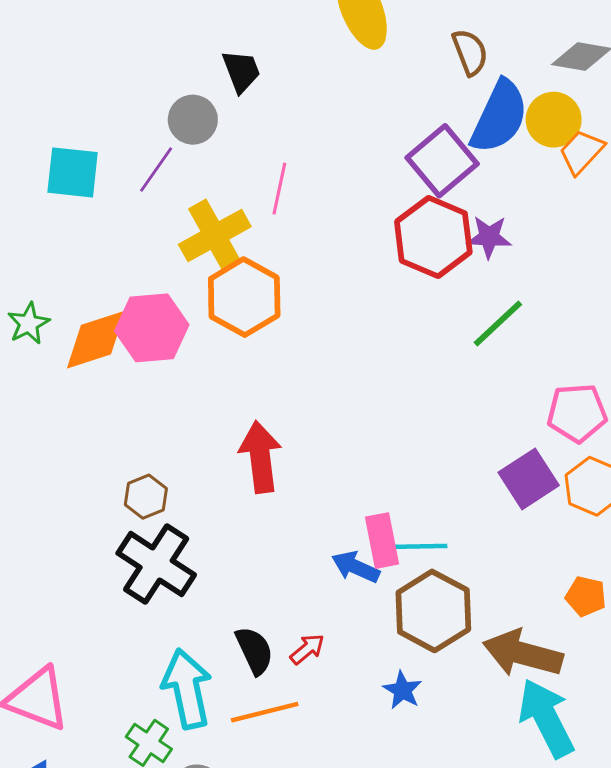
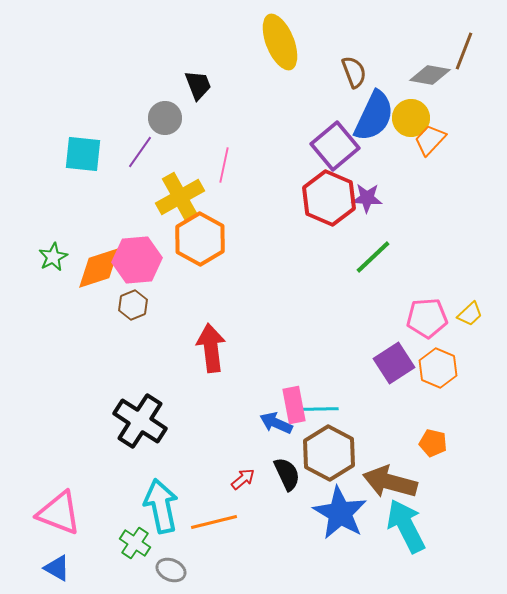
brown hexagon: (146, 497) -> (133, 305), moved
black semicircle: (254, 651) -> (287, 474), moved
blue star: (403, 690) -> (340, 513), moved, size x2.0

